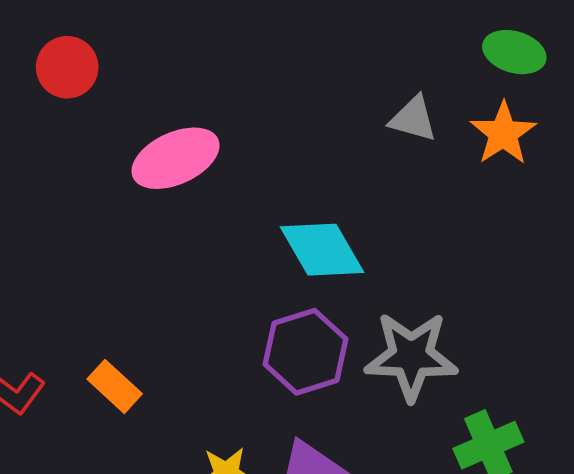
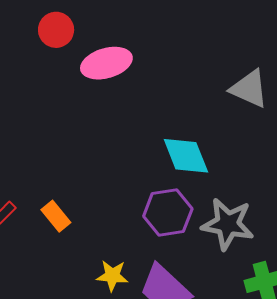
gray triangle: (413, 119) -> (249, 89), size x1.4
pink ellipse: (176, 158) -> (106, 63), moved

